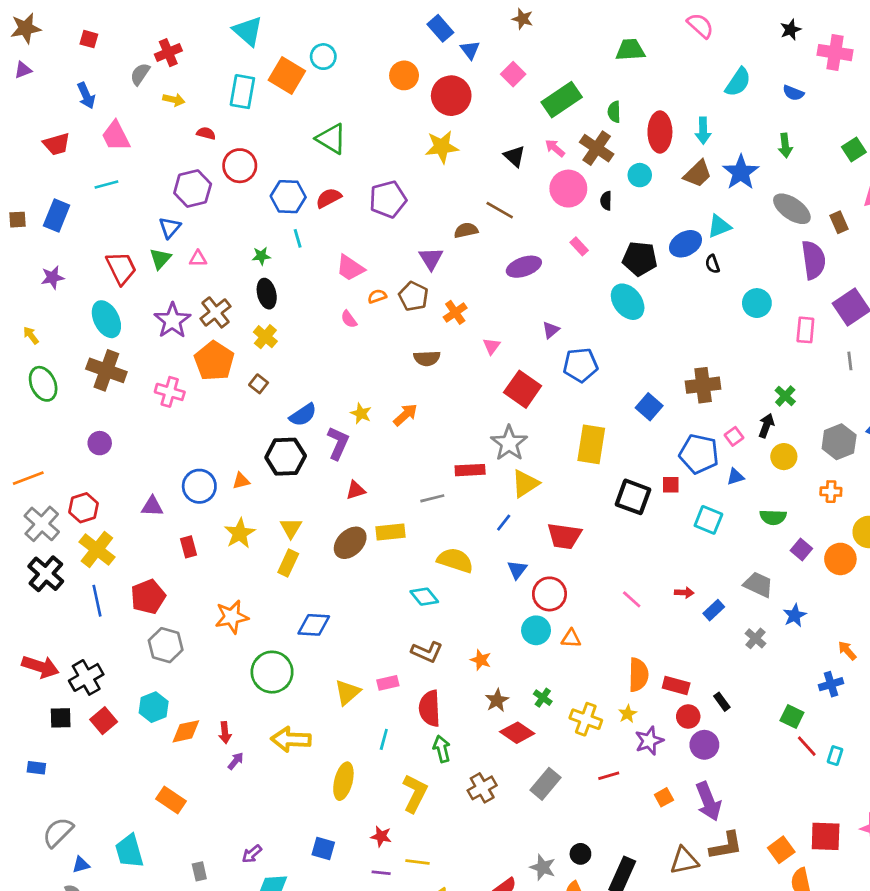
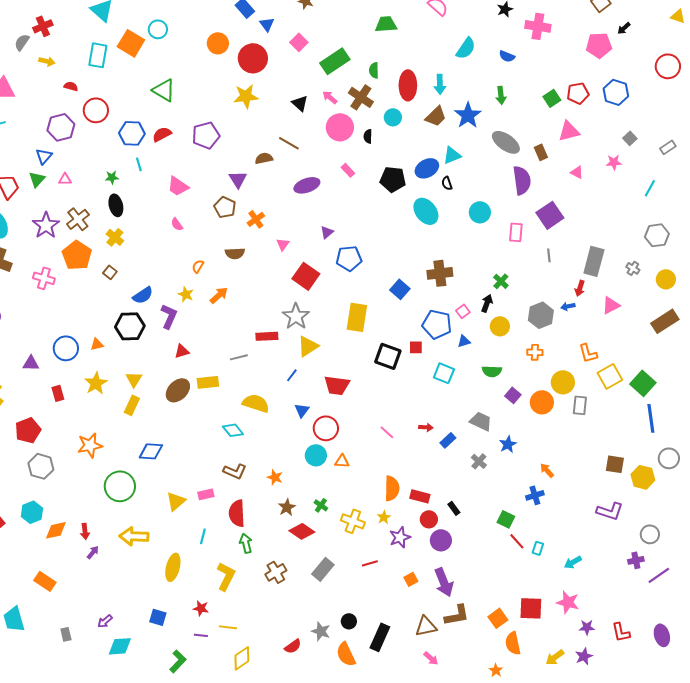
orange semicircle: (377, 296) -> (198, 266), moved, turned -40
cyan ellipse: (628, 302) -> (426, 211), moved

